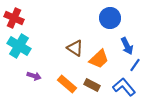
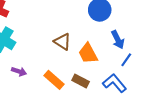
orange trapezoid: (99, 59) -> (88, 53), turned 105

